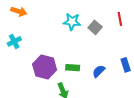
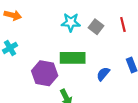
red line: (120, 19) -> (123, 25), moved
green rectangle: (73, 68) -> (73, 58), moved, size x1.6

